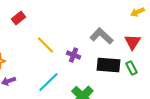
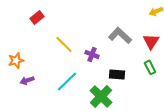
black rectangle: (108, 65) -> (117, 74), moved, size x0.7

